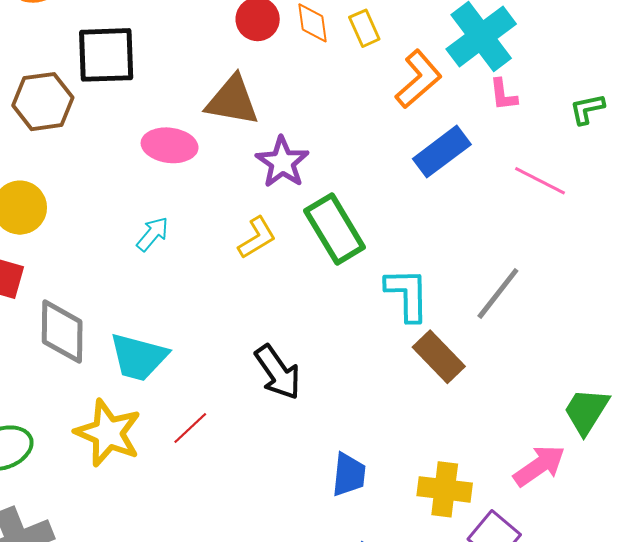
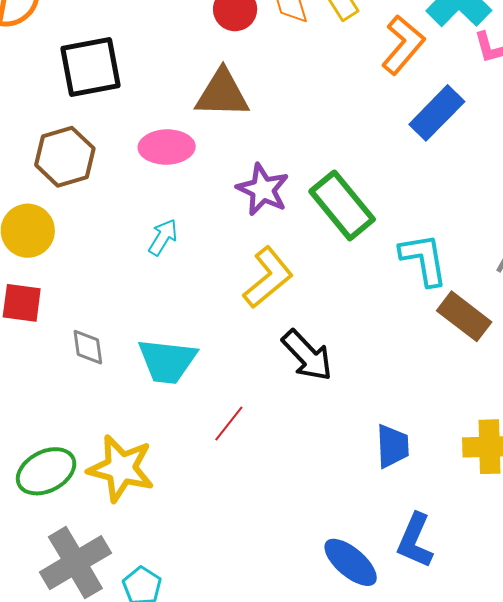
brown hexagon: (43, 102) -> (65, 157), moved
purple star: (282, 162) -> (263, 190), moved
yellow L-shape: (257, 238) -> (268, 277), moved, size x1.4
gray diamond: (62, 332) -> (88, 347), size x0.6
yellow star: (108, 433) -> (121, 468), moved

